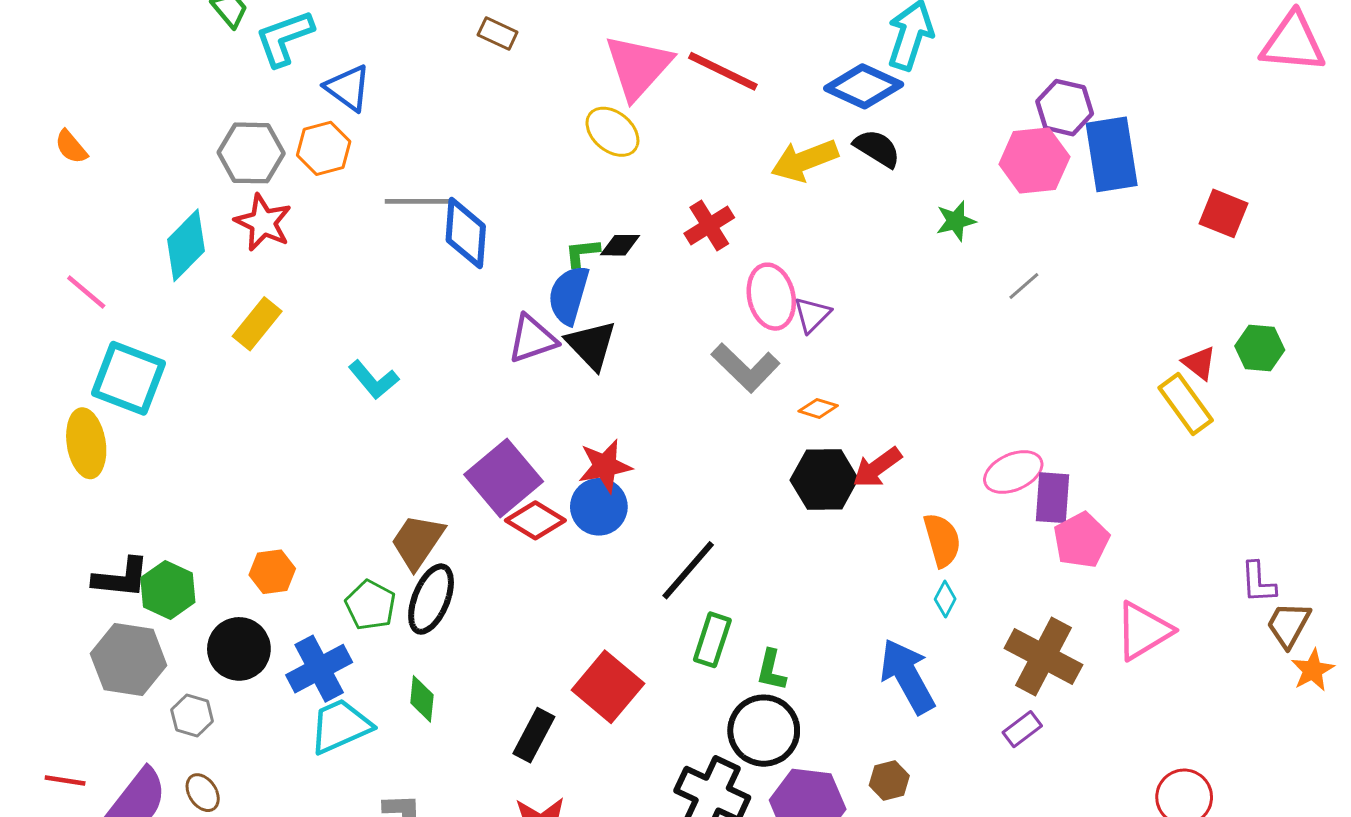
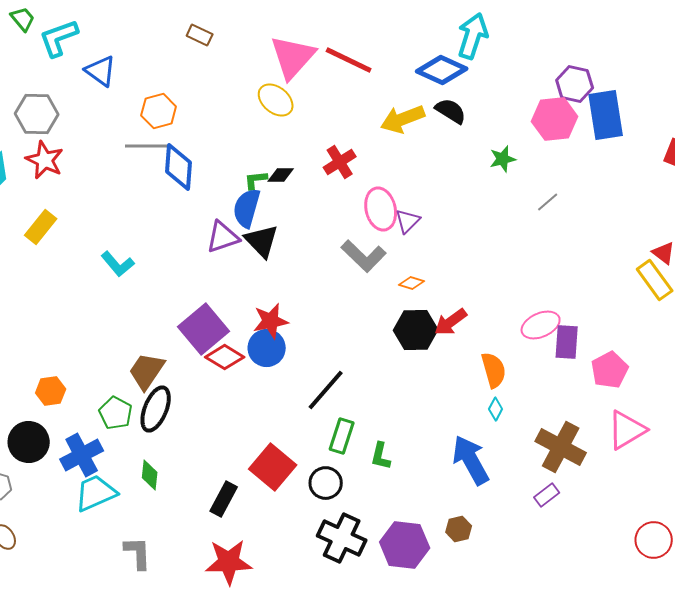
orange hexagon: (324, 148) -> (159, 111), moved
pink pentagon: (1081, 540) -> (610, 370), moved
black circle: (764, 731) -> (326, 483), moved, size x0.7

